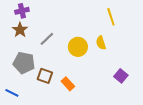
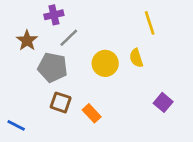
purple cross: (22, 11) -> (54, 15), moved
gray line: (47, 39) -> (69, 38), moved
gray pentagon: (24, 63) -> (53, 67), moved

